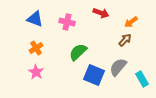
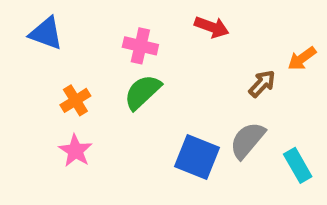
blue triangle: (35, 19) -> (46, 33), moved
orange arrow: (131, 22) -> (302, 58), moved
green semicircle: (78, 52) -> (143, 92), moved

